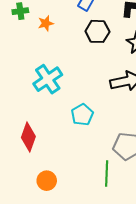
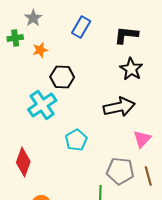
black hexagon: (97, 31) -> (62, 77), moved

